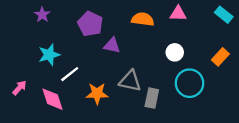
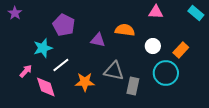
purple star: (42, 15) -> (15, 13), moved
orange semicircle: (143, 19) -> (125, 30), moved
purple pentagon: (90, 24) -> (64, 25), moved
orange rectangle: (220, 57) -> (181, 50), moved
pink arrow: (19, 88) -> (26, 71), moved

